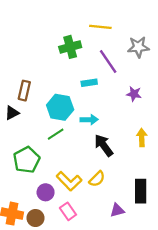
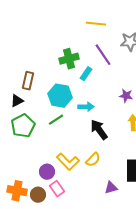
green cross: (70, 47) -> (69, 59), moved
cyan rectangle: (89, 83) -> (86, 74), turned -48
purple star: (134, 94) -> (126, 96), moved
green pentagon: (27, 160) -> (23, 126), moved
pink rectangle: (68, 211) -> (57, 189), moved

